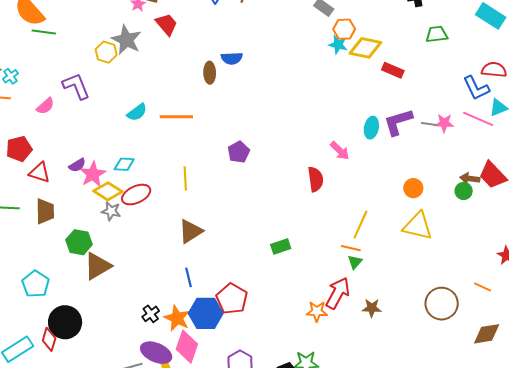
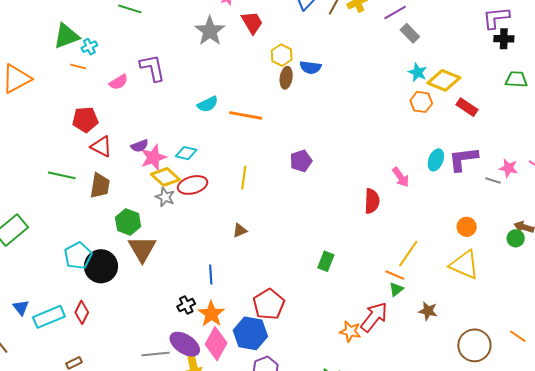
orange hexagon: (344, 29) -> (421, 102), moved
yellow hexagon: (106, 52) -> (282, 55), moved
gray line: (429, 124) -> (493, 180), moved
brown triangle: (191, 231) -> (240, 231), size x0.6
green rectangle: (281, 247) -> (326, 261), turned -60
brown triangle: (98, 266) -> (142, 249), turned -40
blue line: (188, 277) -> (211, 275), moved
brown star: (372, 308) -> (428, 311), moved
blue hexagon: (206, 313) -> (250, 333), moved
black circle: (65, 322) -> (101, 266), moved

